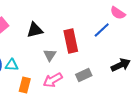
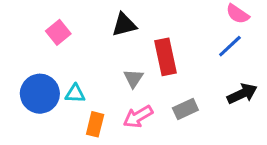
black triangle: (35, 30) -> (124, 25), moved
blue line: (102, 30) -> (230, 46), moved

